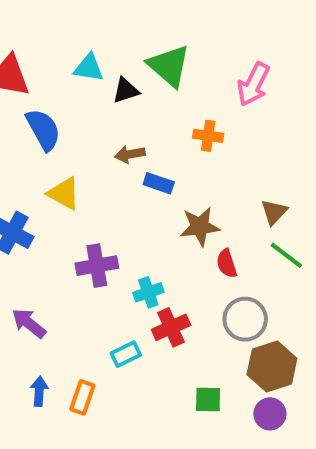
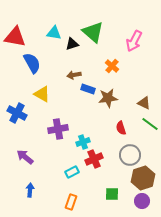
orange cross: (208, 136) -> (112, 66), turned 32
brown triangle: (274, 212) -> (144, 103), turned -48
brown star: (200, 226) -> (108, 98), moved
orange rectangle: (82, 397) -> (71, 202), moved

